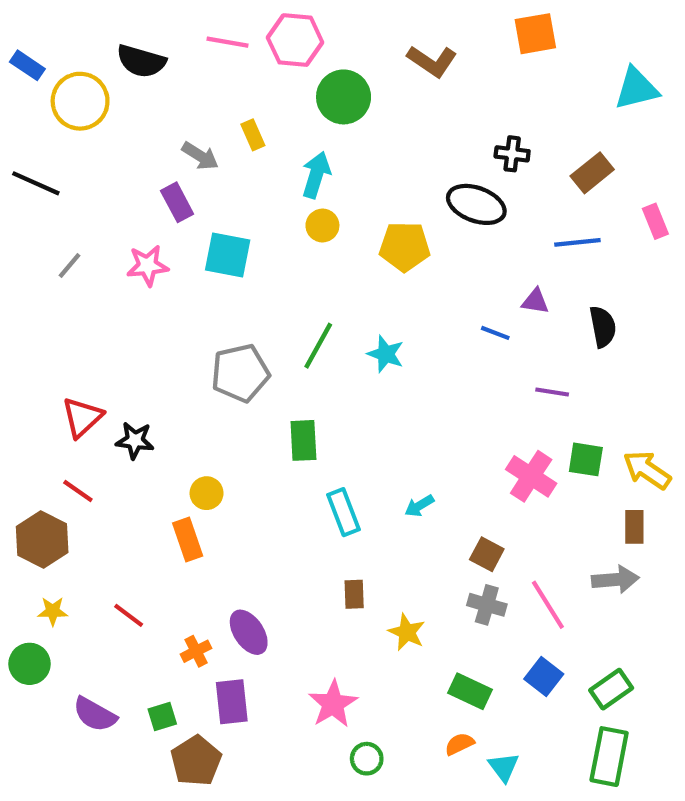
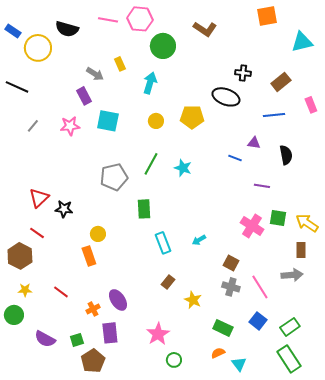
orange square: (535, 34) -> (267, 16), moved
yellow circle: (322, 226) -> (156, 121), moved
brown rectangle: (354, 594) -> (168, 282), turned 40
green rectangle: (609, 757) -> (289, 359), turned -44

